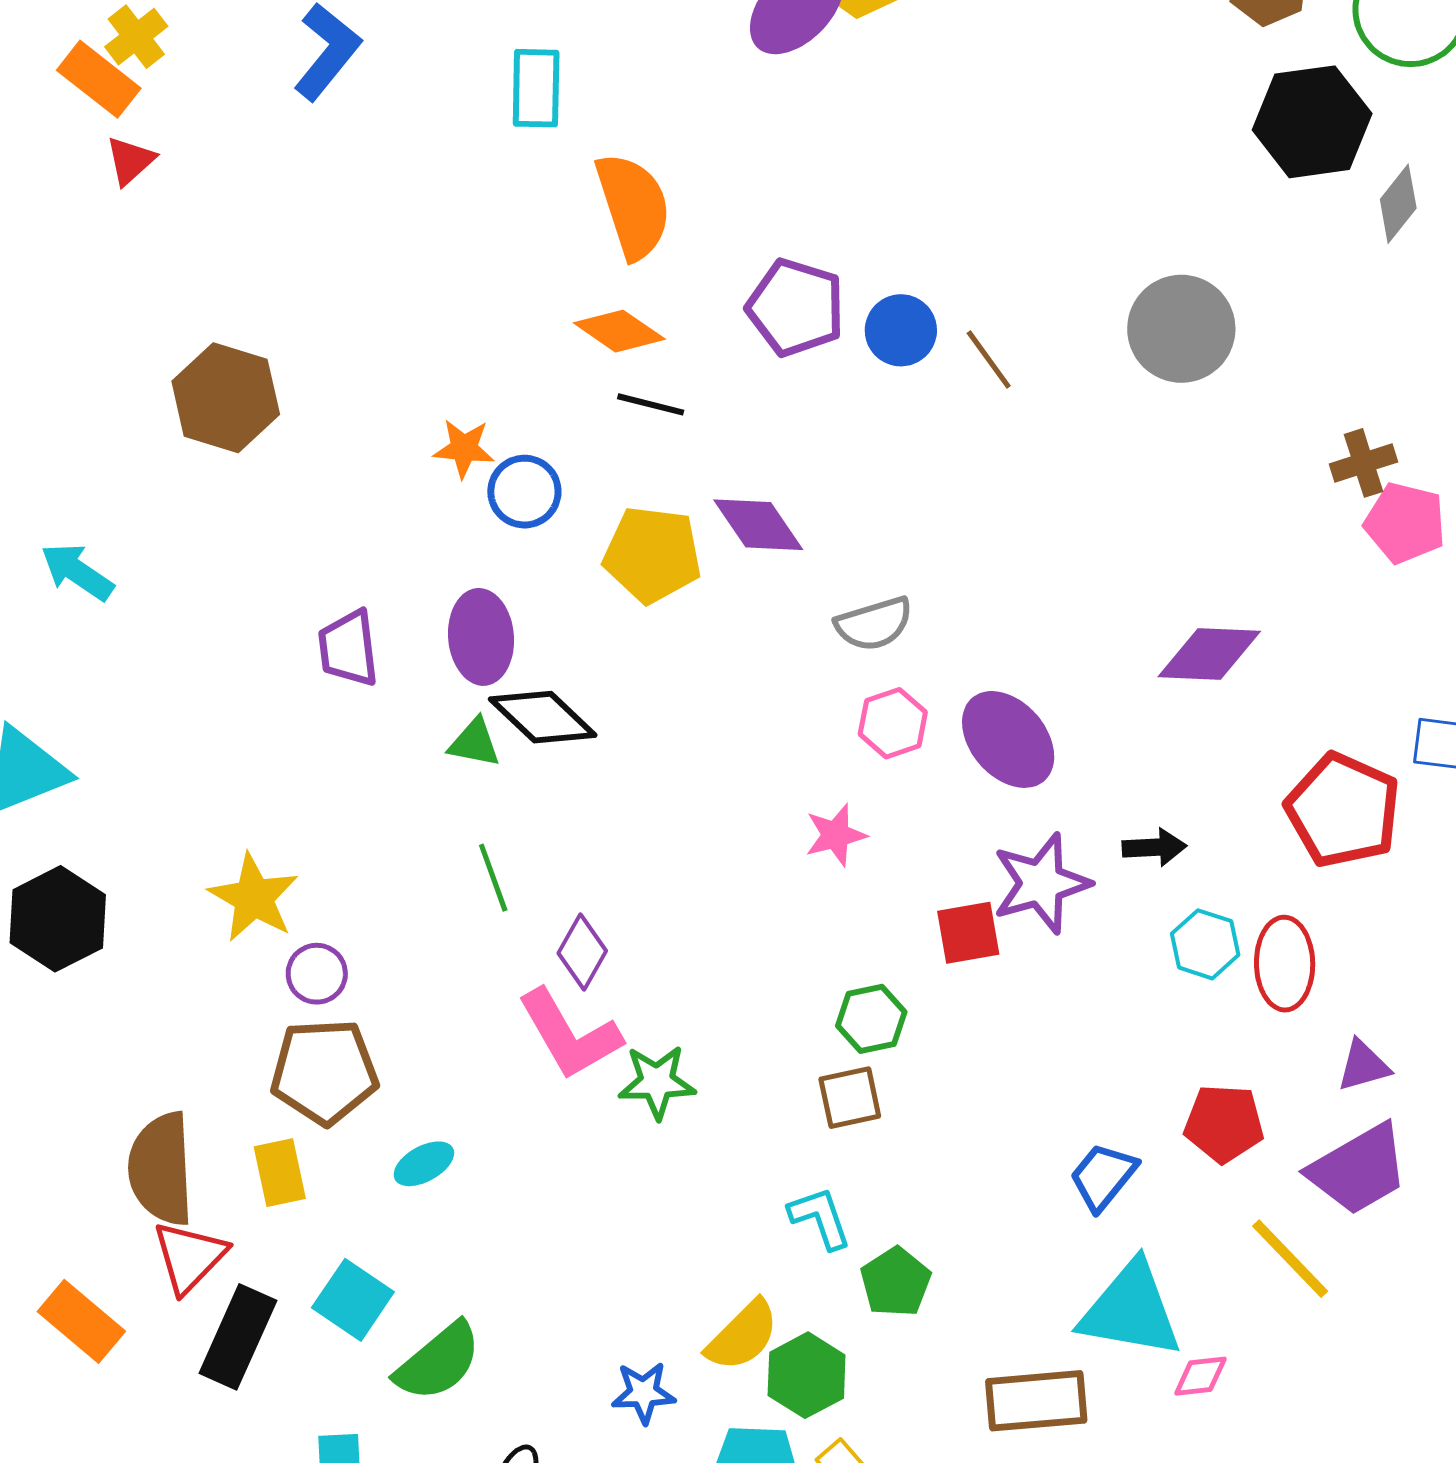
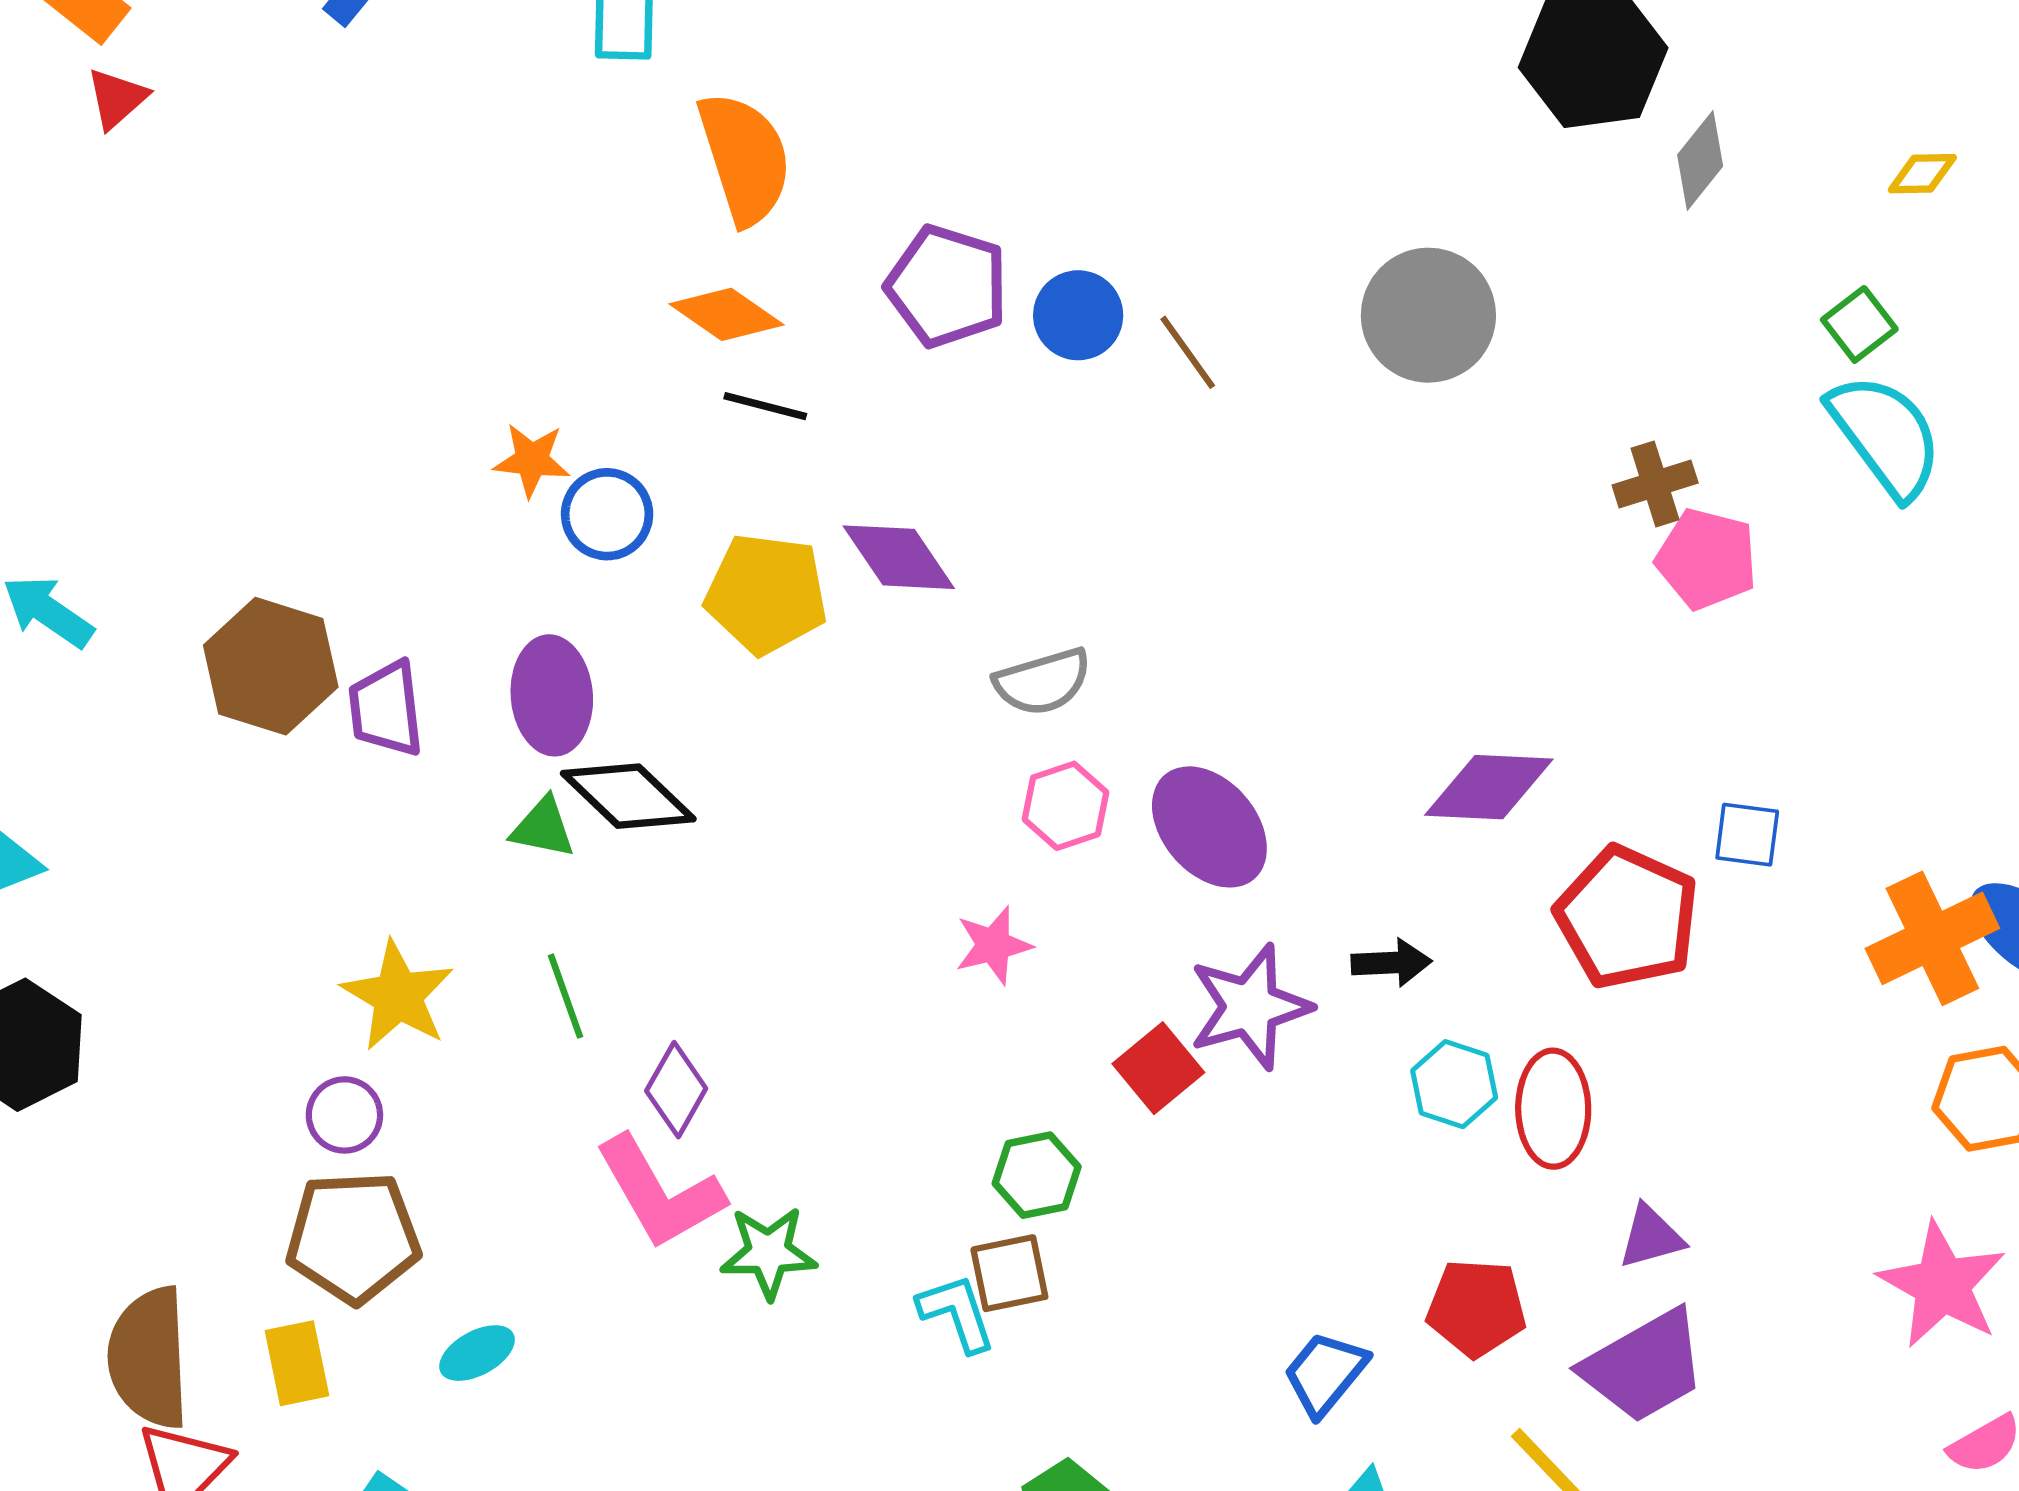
brown hexagon: (226, 398) -> (271, 666), moved
purple diamond: (1209, 654) -> (1489, 787), moved
yellow star: (254, 898) -> (398, 996), moved
red square: (968, 933) -> (1158, 1068), turned -30
cyan L-shape: (820, 1218) -> (957, 1313), moved

